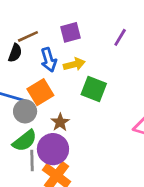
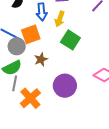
yellow arrow: (74, 64) -> (60, 19), turned 112
purple circle: (53, 149) -> (65, 86), moved

